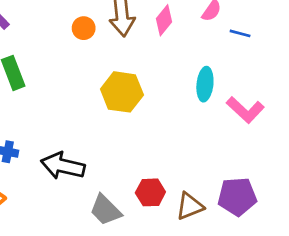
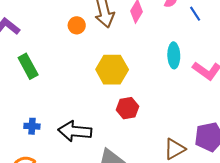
blue line: (240, 33) -> (195, 14), turned 49
red hexagon: (150, 192) -> (128, 108), moved

